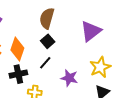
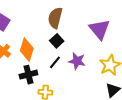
purple triangle: (91, 31) -> (99, 29), turned -30
purple star: (69, 78) -> (77, 61), moved

